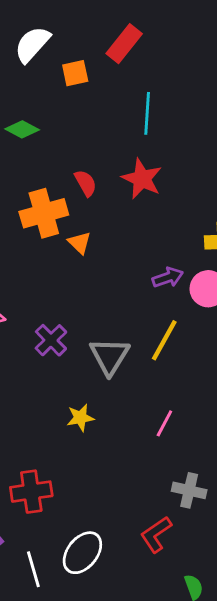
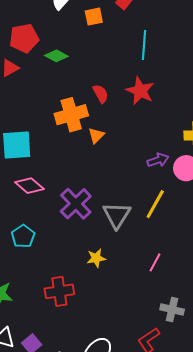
orange triangle: (80, 243) -> (96, 135), turned 30
purple cross: (51, 340) -> (76, 204), size x1.4
red cross: (31, 492) -> (59, 291), moved

